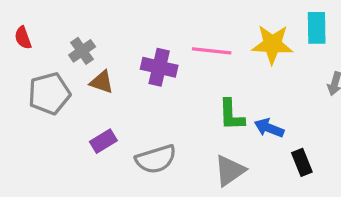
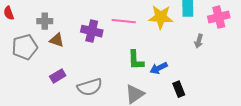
gray cross: (82, 51) -> (45, 21), turned 35
blue arrow: (269, 128) -> (159, 68), turned -48

